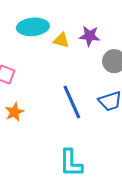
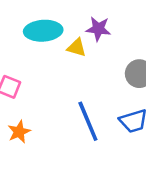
purple star: (89, 36) -> (98, 29), moved

